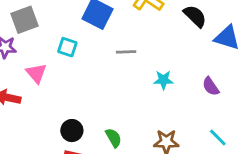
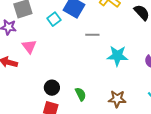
cyan square: (67, 47) -> (54, 19), moved, turned 32
cyan star: (163, 80) -> (117, 56), size x1.5

